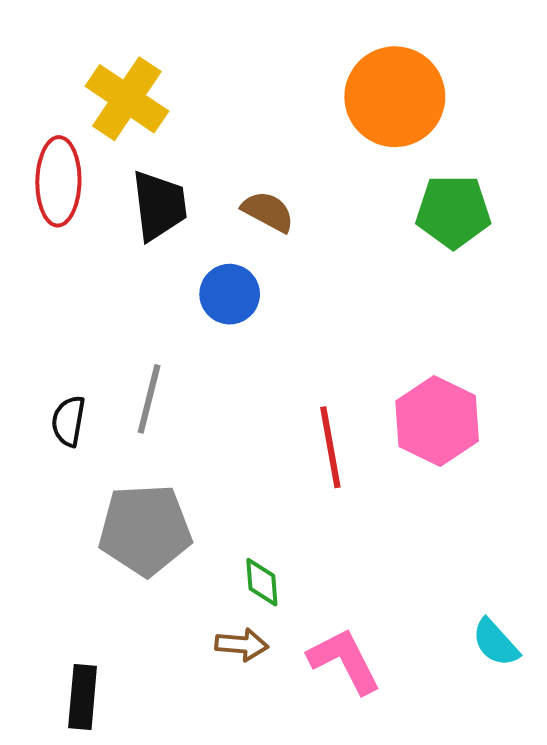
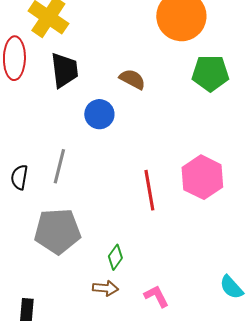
brown semicircle: (268, 212) -> (132, 79), moved
green diamond: (262, 582) -> (115, 257), turned 40
pink L-shape: (344, 661) -> (156, 296), size x0.7

